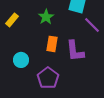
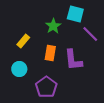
green star: (46, 17) -> (53, 26), moved
yellow rectangle: (12, 20) -> (23, 41), moved

